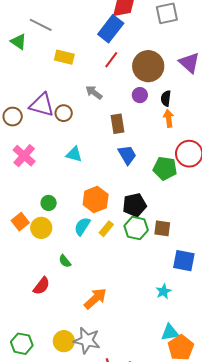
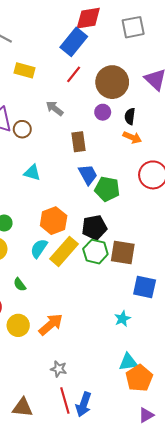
orange arrow: (169, 118) -> (132, 137), turned 120
green pentagon: (165, 168) -> (107, 189), moved
brown square: (162, 228) -> (123, 253), size x1.4
yellow rectangle: (106, 229) -> (64, 251), size x1.8
gray star: (87, 340) -> (59, 369), moved, size x0.6
yellow circle: (64, 341) -> (18, 325), moved

